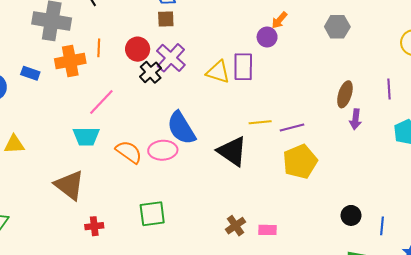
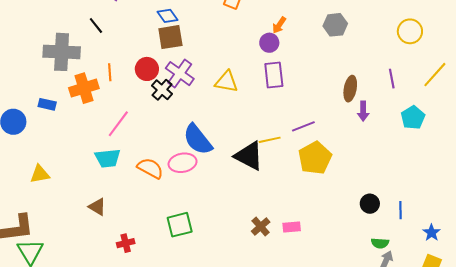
brown square: (166, 19) -> (170, 37), size x1.5
purple rectangle: (243, 67) -> (274, 75), moved
yellow line: (260, 122) -> (270, 140), moved
brown triangle: (69, 185) -> (97, 207), size x0.6

